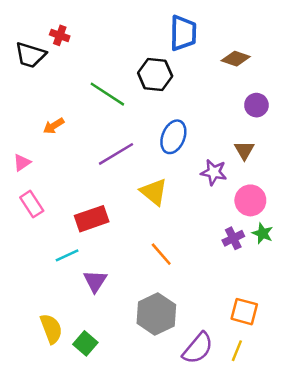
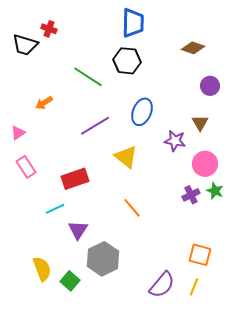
blue trapezoid: (183, 33) -> (133, 23), moved
gray hexagon: (156, 314) -> (103, 259), moved

